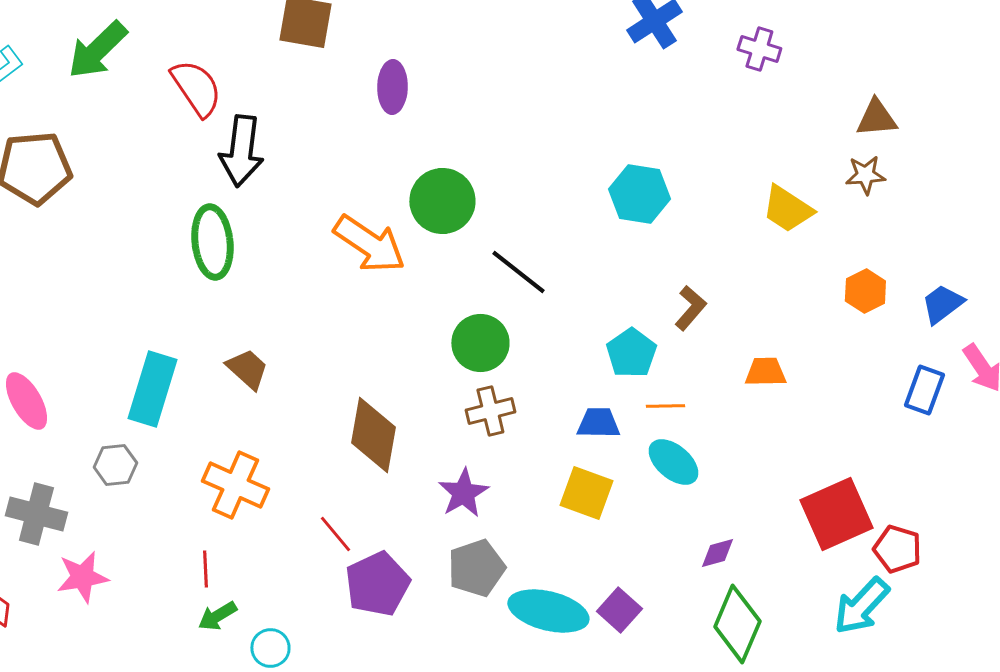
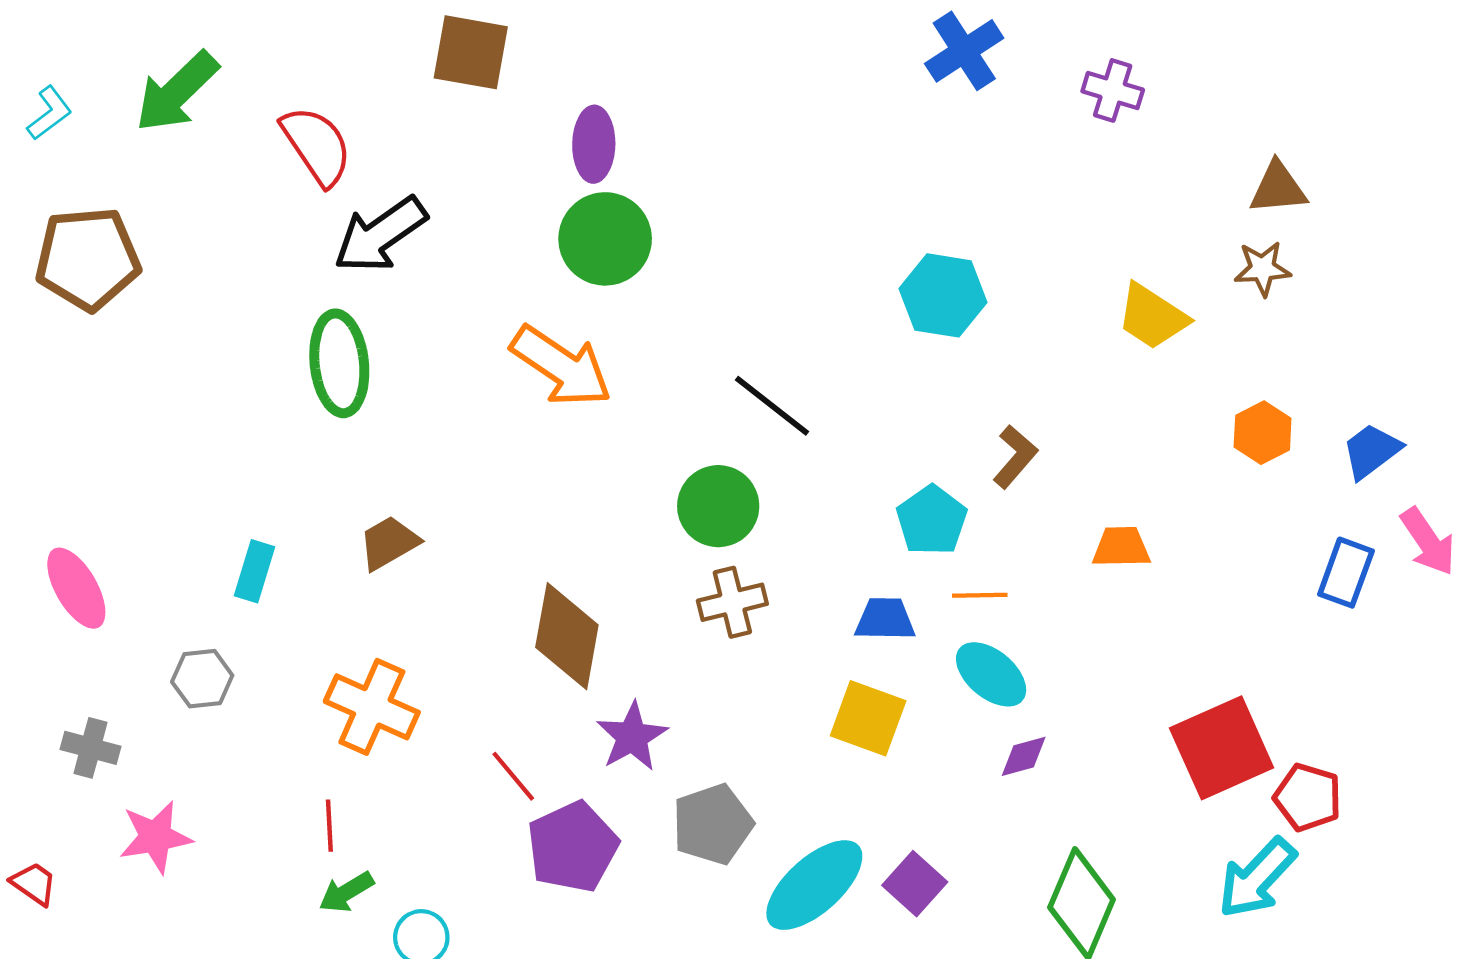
black arrow: (241, 151) -> (380, 235), turned 48
green circle: (442, 201) -> (605, 239), moved
brown trapezoid: (247, 369) -> (389, 543), turned -72
cyan rectangle: (152, 389) -> (254, 571), size x0.6
purple star: (463, 493) -> (632, 737), moved
gray cross: (36, 514) -> (90, 748), size x0.7
purple diamond: (717, 553) -> (1024, 756), moved
cyan ellipse: (548, 611) -> (814, 885), turned -56

